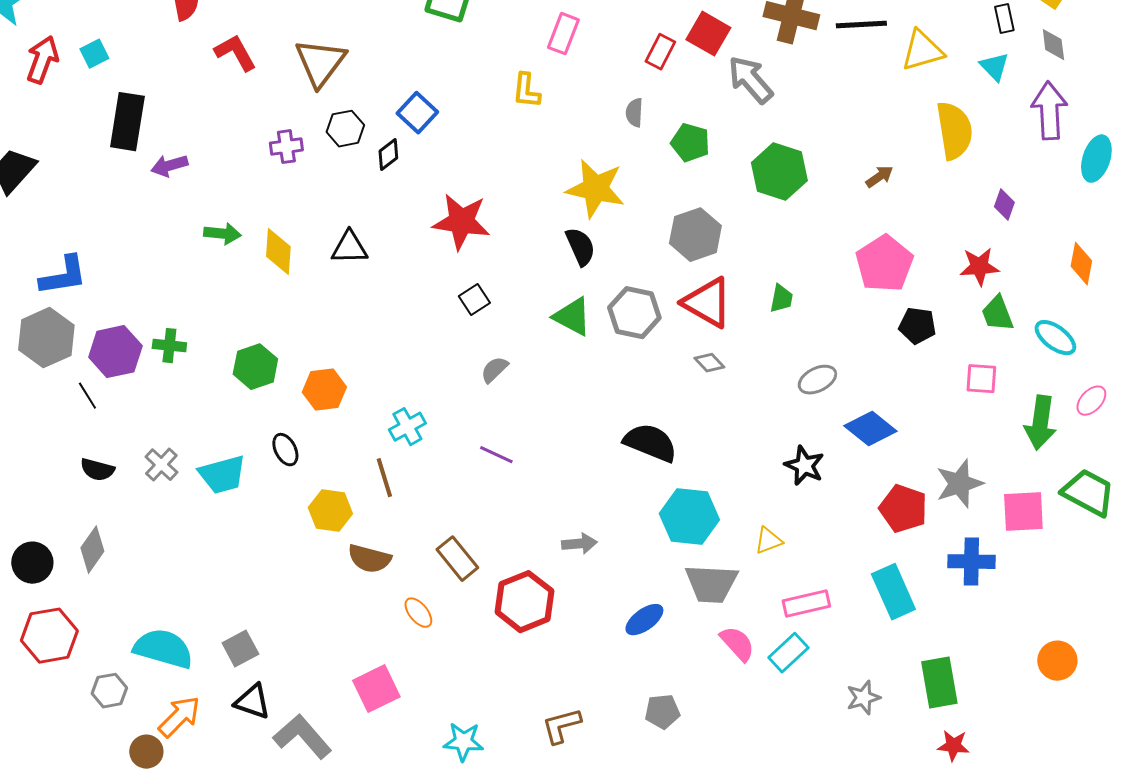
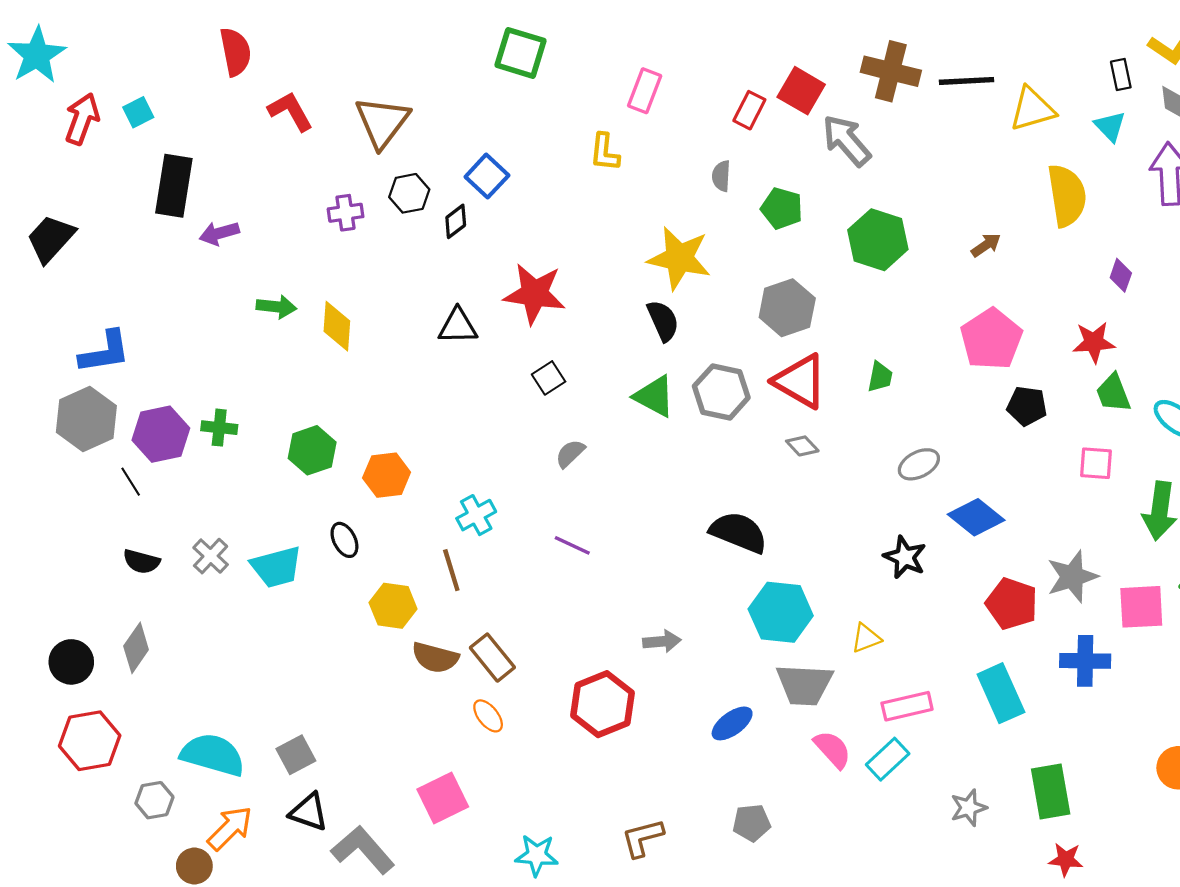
black triangle: (349, 248) -> (458, 326), moved
brown rectangle: (457, 559) -> (492, 658), moved

